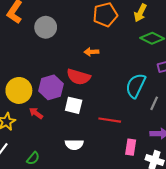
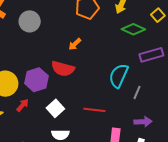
orange arrow: (91, 52) -> (75, 44), turned -40
white square: (74, 105) -> (55, 108), moved, turned 36
red arrow: (36, 113) -> (22, 105), turned 96

